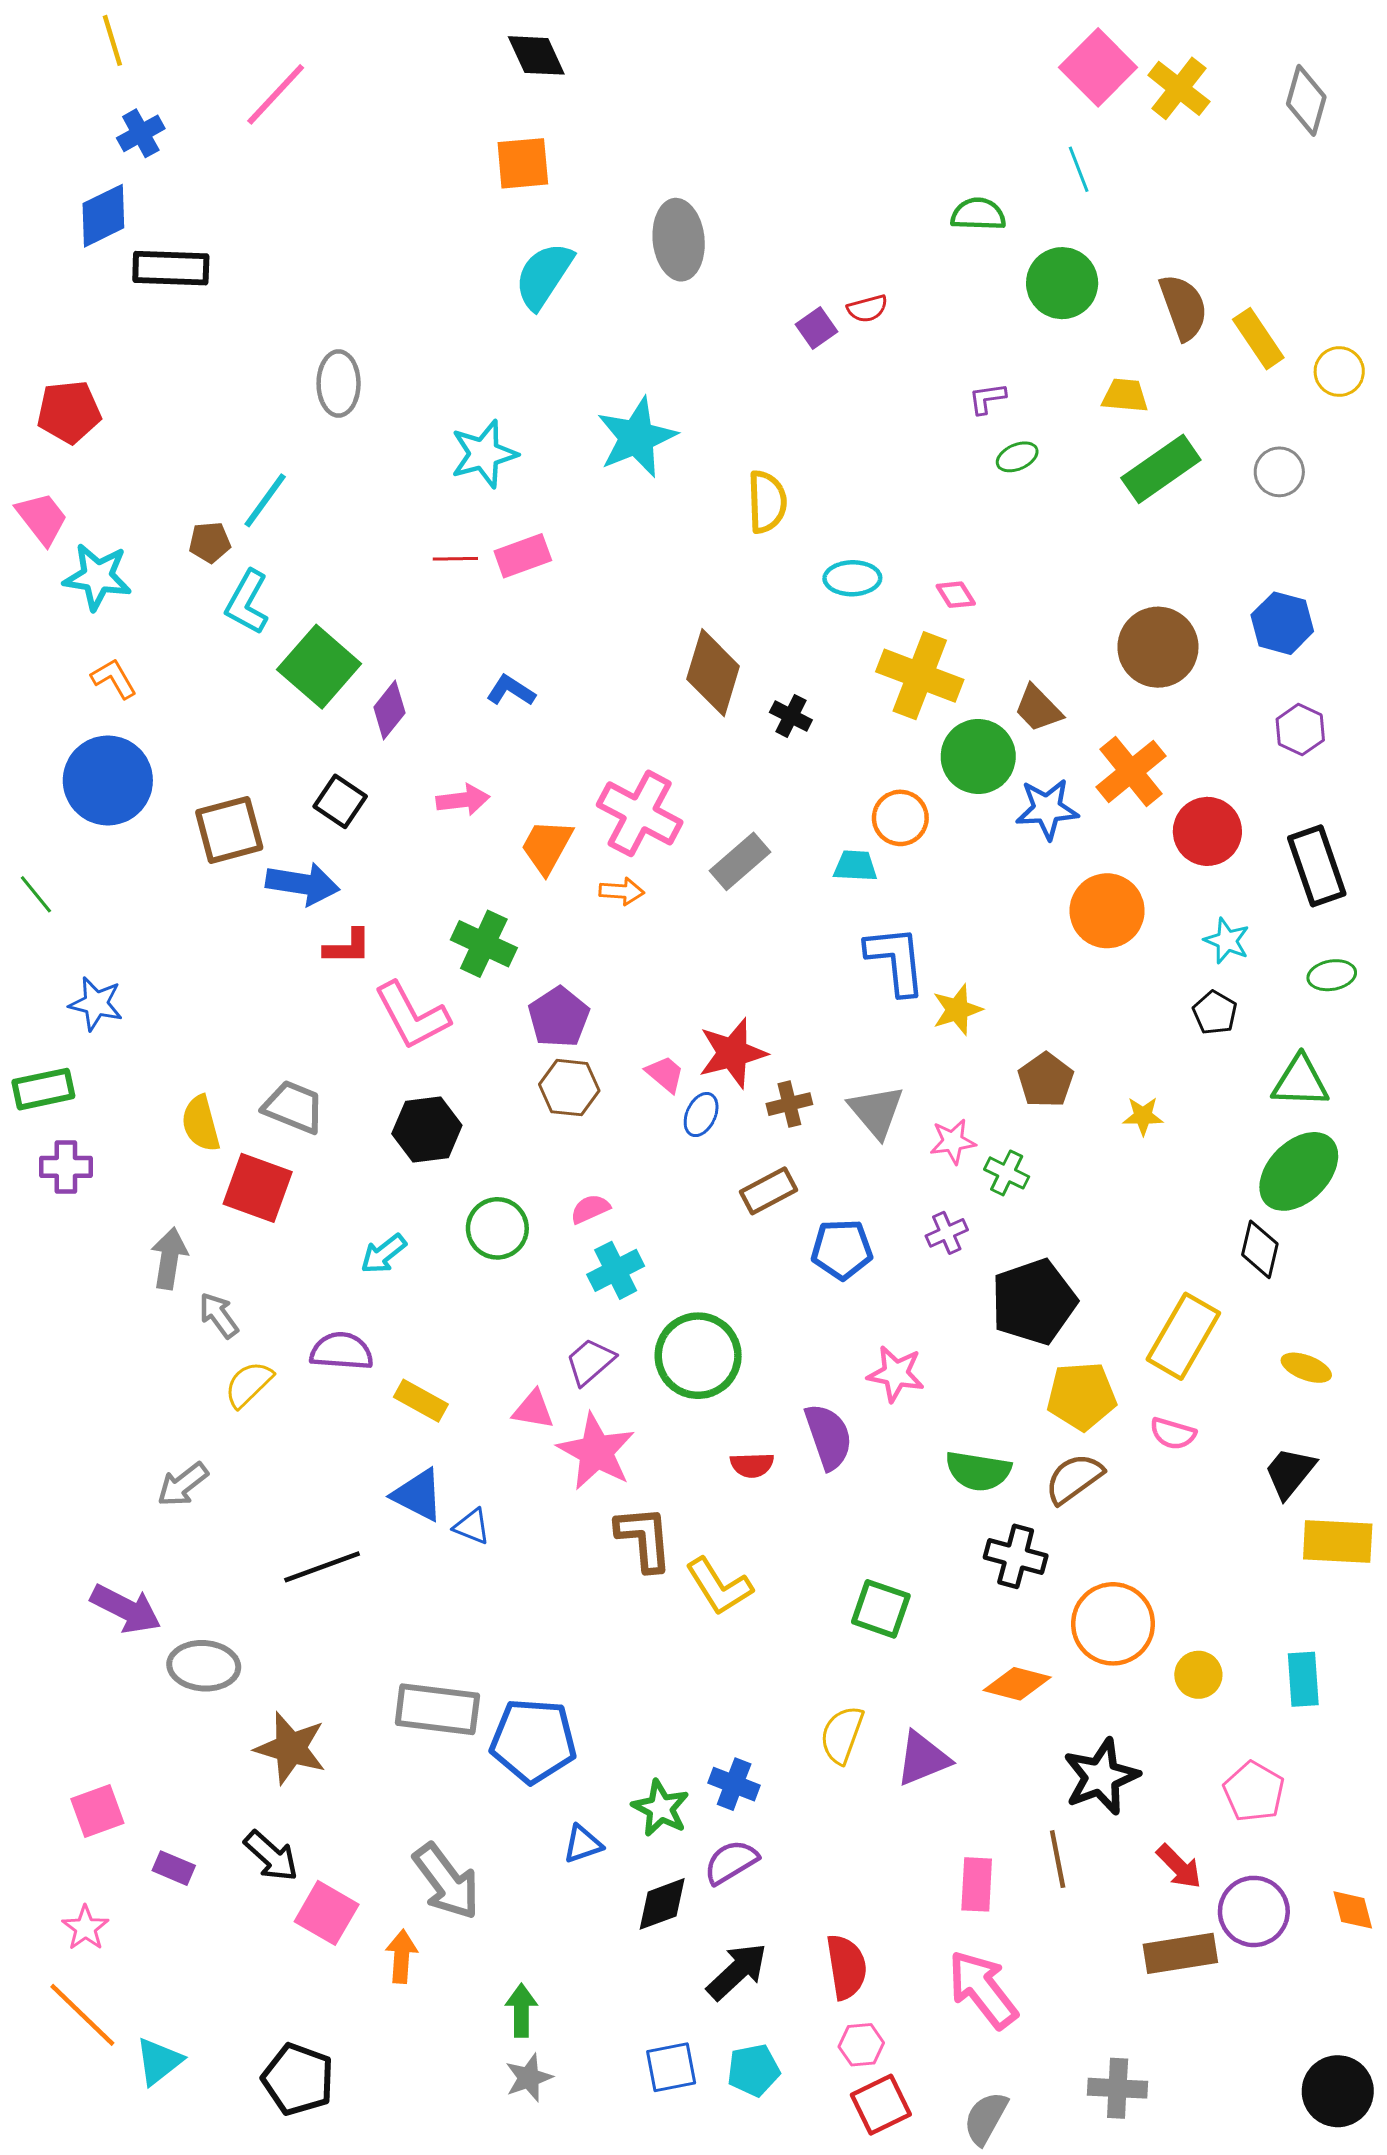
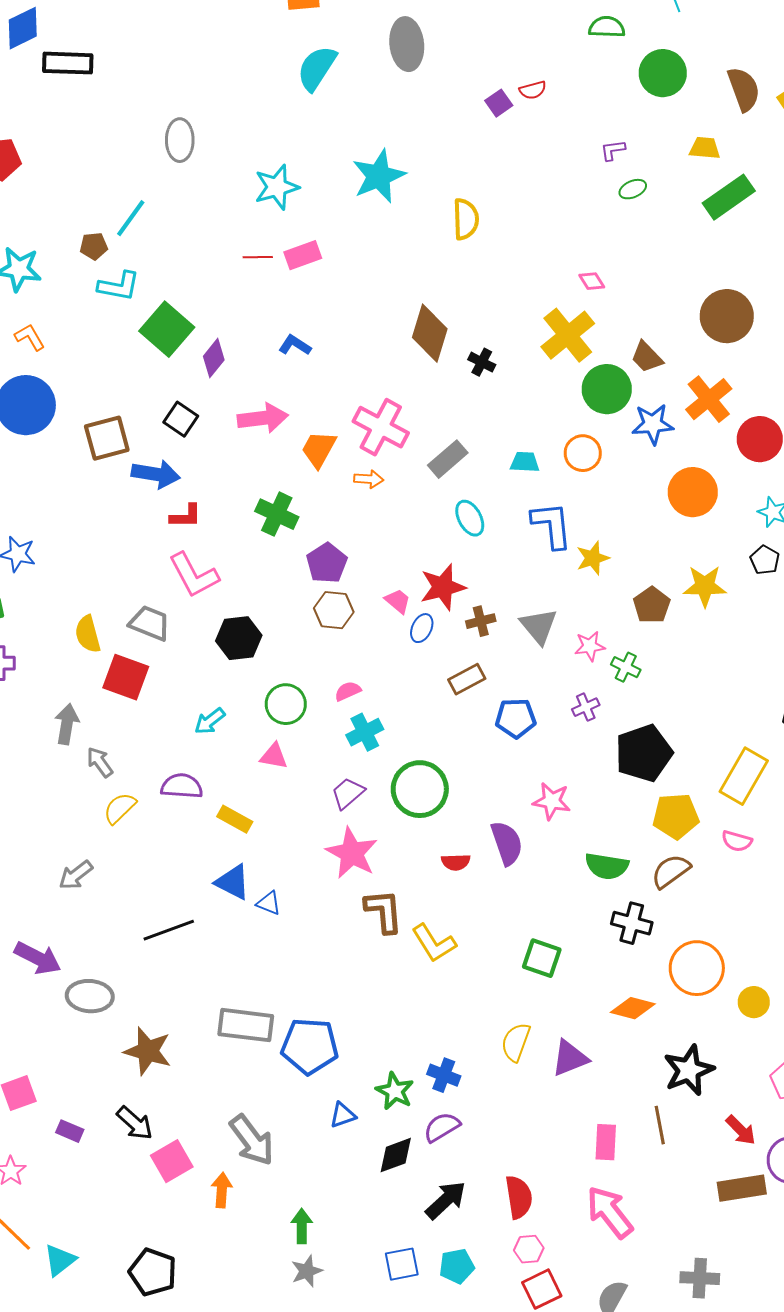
cyan ellipse: (852, 578) -> (470, 518), moved, turned 63
cyan L-shape: (247, 602) -> (119, 286), turned -108
yellow cross: (920, 676) -> (568, 335), turned 30
pink arrow: (463, 800) -> (263, 418), size x1.4
orange circle: (900, 818) -> (583, 453), moved
pink L-shape: (412, 1016) -> (194, 575), moved
yellow star: (1143, 1116) -> (705, 586), moved, size x1.6
pink triangle: (533, 1410) -> (274, 756), moved
pink square: (327, 1913) -> (172, 1161), turned 30

